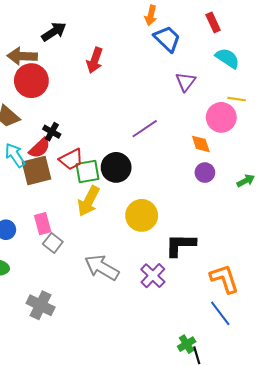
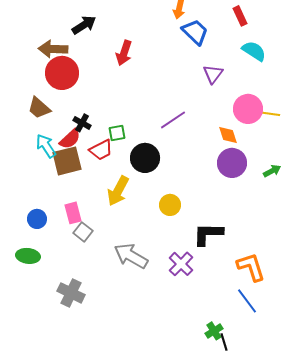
yellow line: (237, 99) -> (271, 114), moved
green square: (88, 172) -> (117, 133), moved, size x0.7
purple circle: (205, 173) -> (232, 163), size x1.5
yellow circle: (142, 215) -> (170, 205), size x0.7

